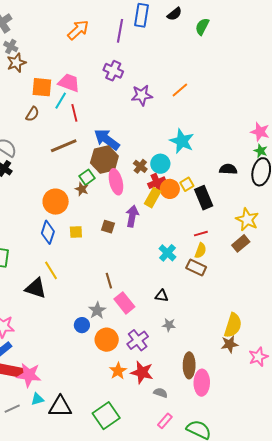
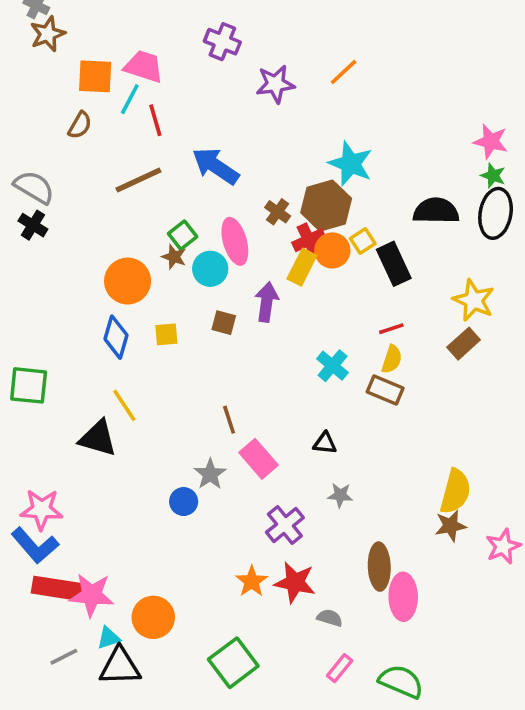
brown hexagon: (104, 160) -> (326, 206), moved
cyan circle: (160, 164) -> (210, 269), moved
black semicircle: (228, 169) -> (436, 211), size x1.4
orange circle: (107, 340) -> (153, 617), moved
black triangle: (60, 407) -> (120, 667), moved

